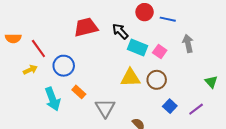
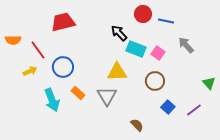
red trapezoid: (86, 27) -> (63, 22), moved
gray arrow: (188, 43) -> (186, 45), turned -30
yellow triangle: (130, 78) -> (117, 72), moved
gray triangle: (105, 108) -> (107, 96), moved

